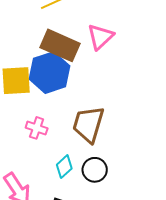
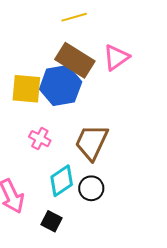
cyan diamond: (64, 167) -> (62, 181), size x1.4

